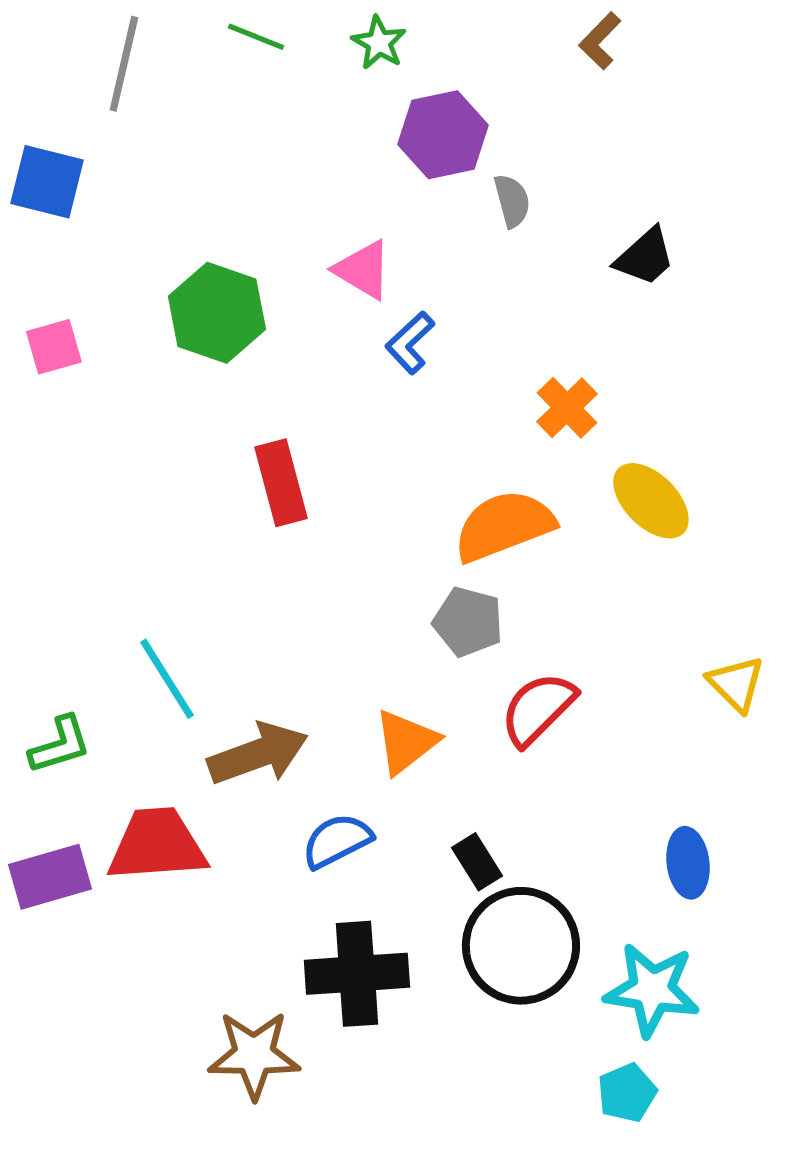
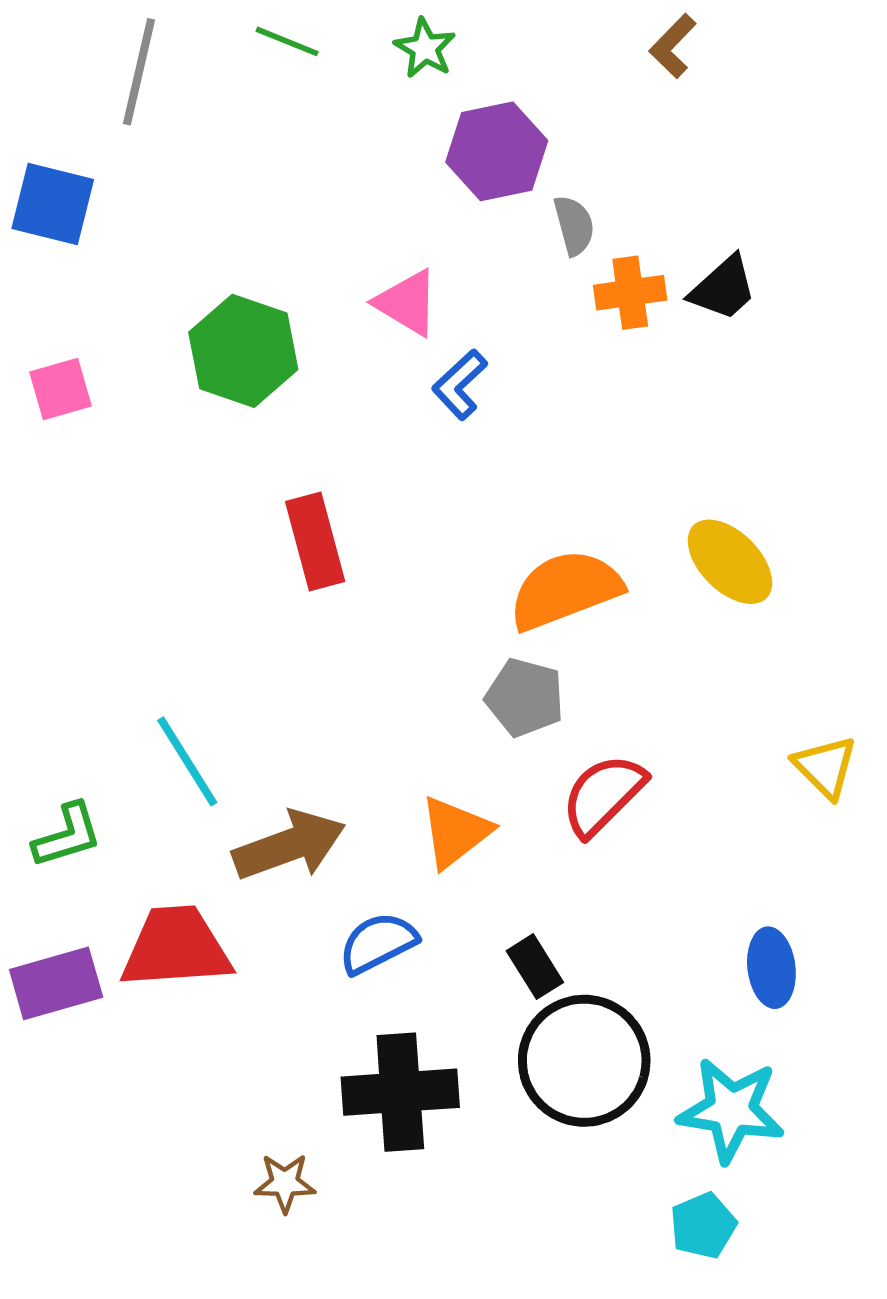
orange cross: (567, 408) -> (630, 293), moved, turned 36
brown star: (254, 1055) -> (285, 1183), size x0.6

